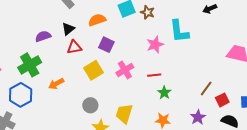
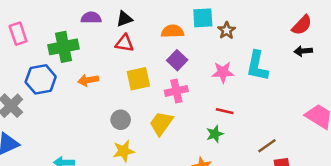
orange semicircle: (97, 20) -> (173, 31), moved
purple square: (106, 45) -> (177, 60), moved
red line: (154, 75) -> (225, 111), moved
yellow trapezoid: (124, 114) -> (161, 123), moved

